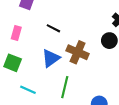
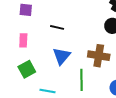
brown cross: (78, 52) -> (99, 56), moved
green square: (13, 63) -> (27, 69), turned -36

